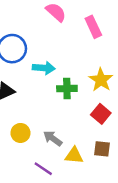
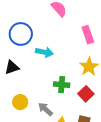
pink rectangle: (93, 27) -> (88, 35), moved
green cross: (67, 89) -> (62, 85), moved

